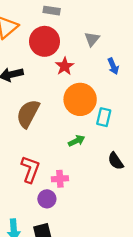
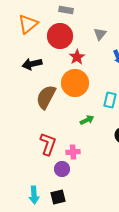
orange circle: (80, 99) -> (75, 83), moved

